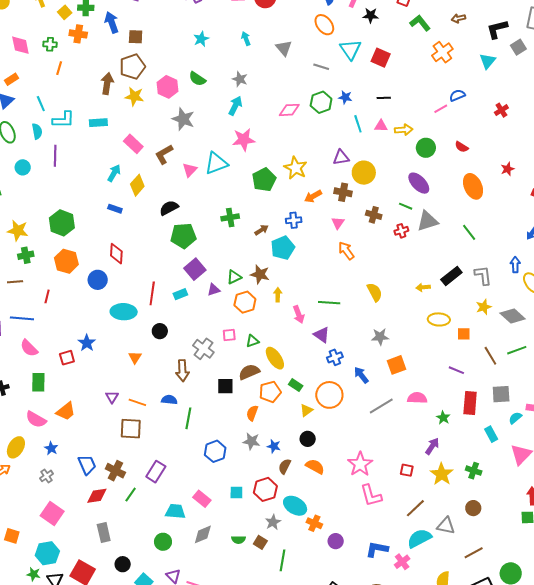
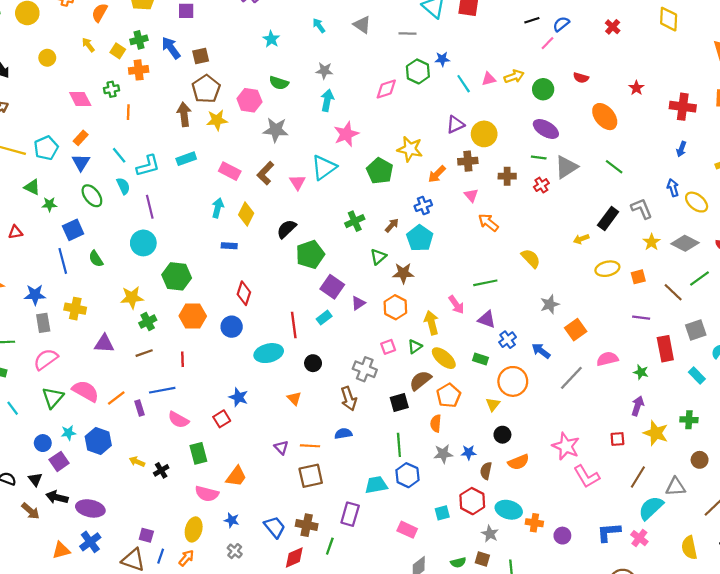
black line: (384, 98) -> (532, 20), moved
cyan circle: (23, 167) -> (143, 243), moved, size x1.5
red diamond: (116, 254) -> (244, 293), turned 30
green triangle: (234, 277) -> (378, 257), moved
yellow arrow: (278, 295) -> (431, 323), moved, size x1.5
green rectangle: (296, 385) -> (481, 359), moved
green line: (188, 418) -> (399, 445), moved
orange semicircle: (315, 467) -> (518, 462), turned 144
cyan trapezoid: (175, 511) -> (376, 485), moved

